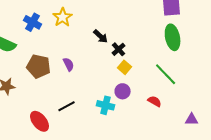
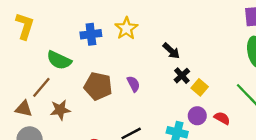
blue cross: (33, 22) -> (91, 34), turned -36
black cross: (119, 49) -> (182, 76), moved
red semicircle: (155, 101) -> (222, 118), moved

